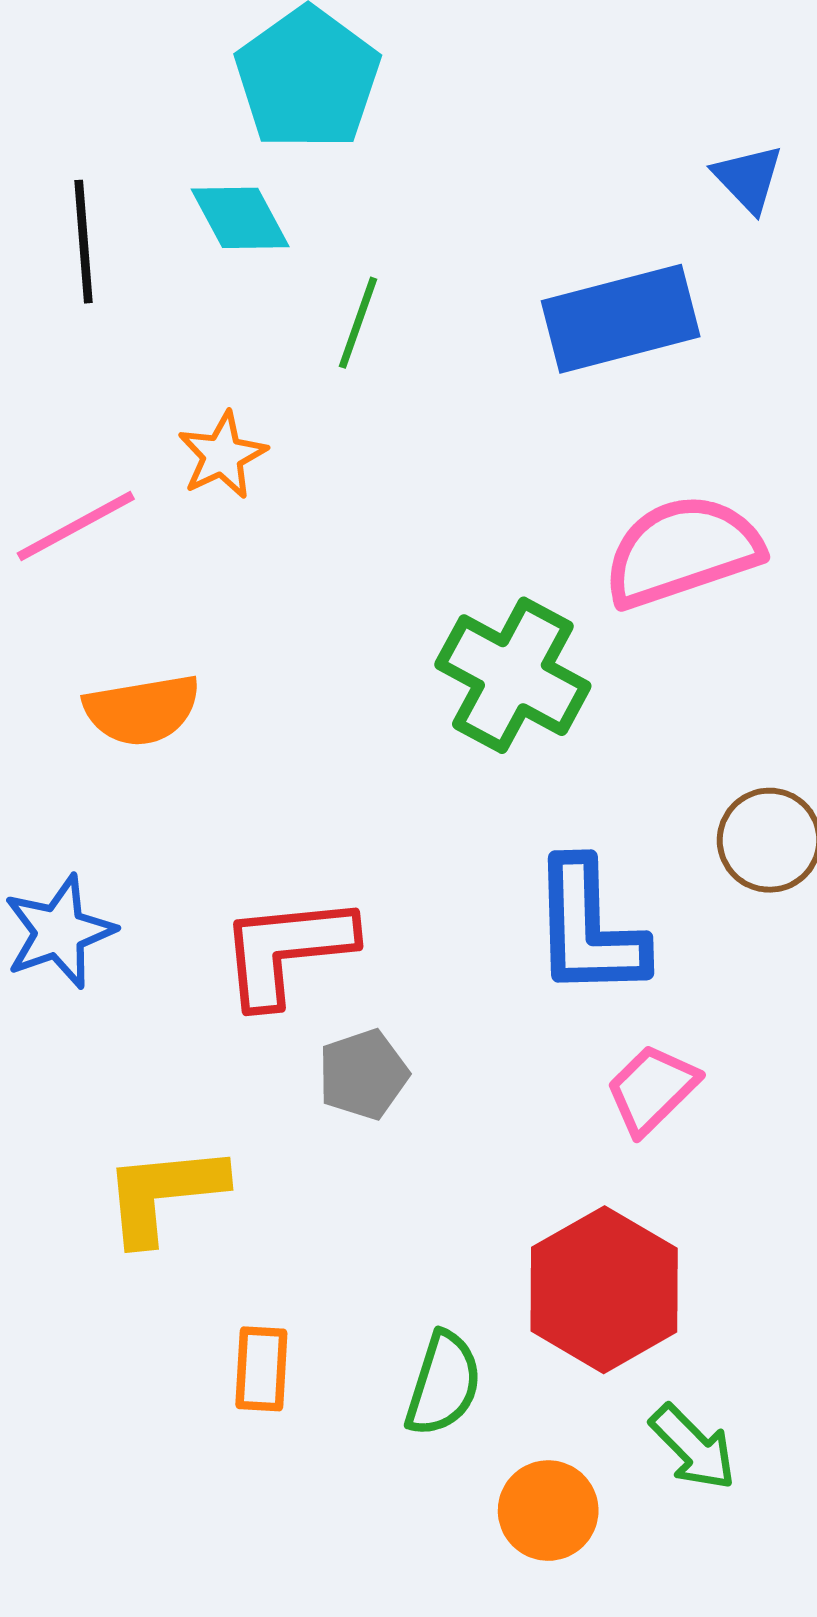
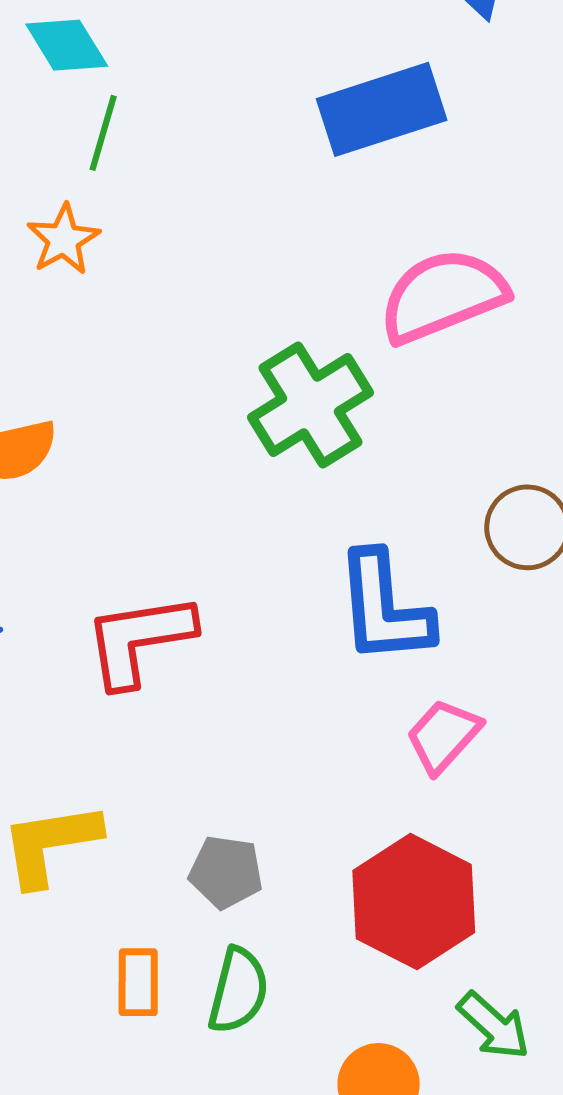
green line: (358, 323) -> (103, 133), moved
green cross: (513, 675) -> (311, 405), turned 33
gray pentagon: (363, 1074) -> (226, 872), moved, turned 30
green semicircle: (443, 1384) -> (238, 990), moved

